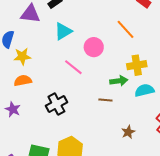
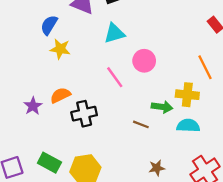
orange line: (126, 29) -> (205, 67), moved
orange semicircle: (23, 81) -> (60, 95), moved, turned -30

